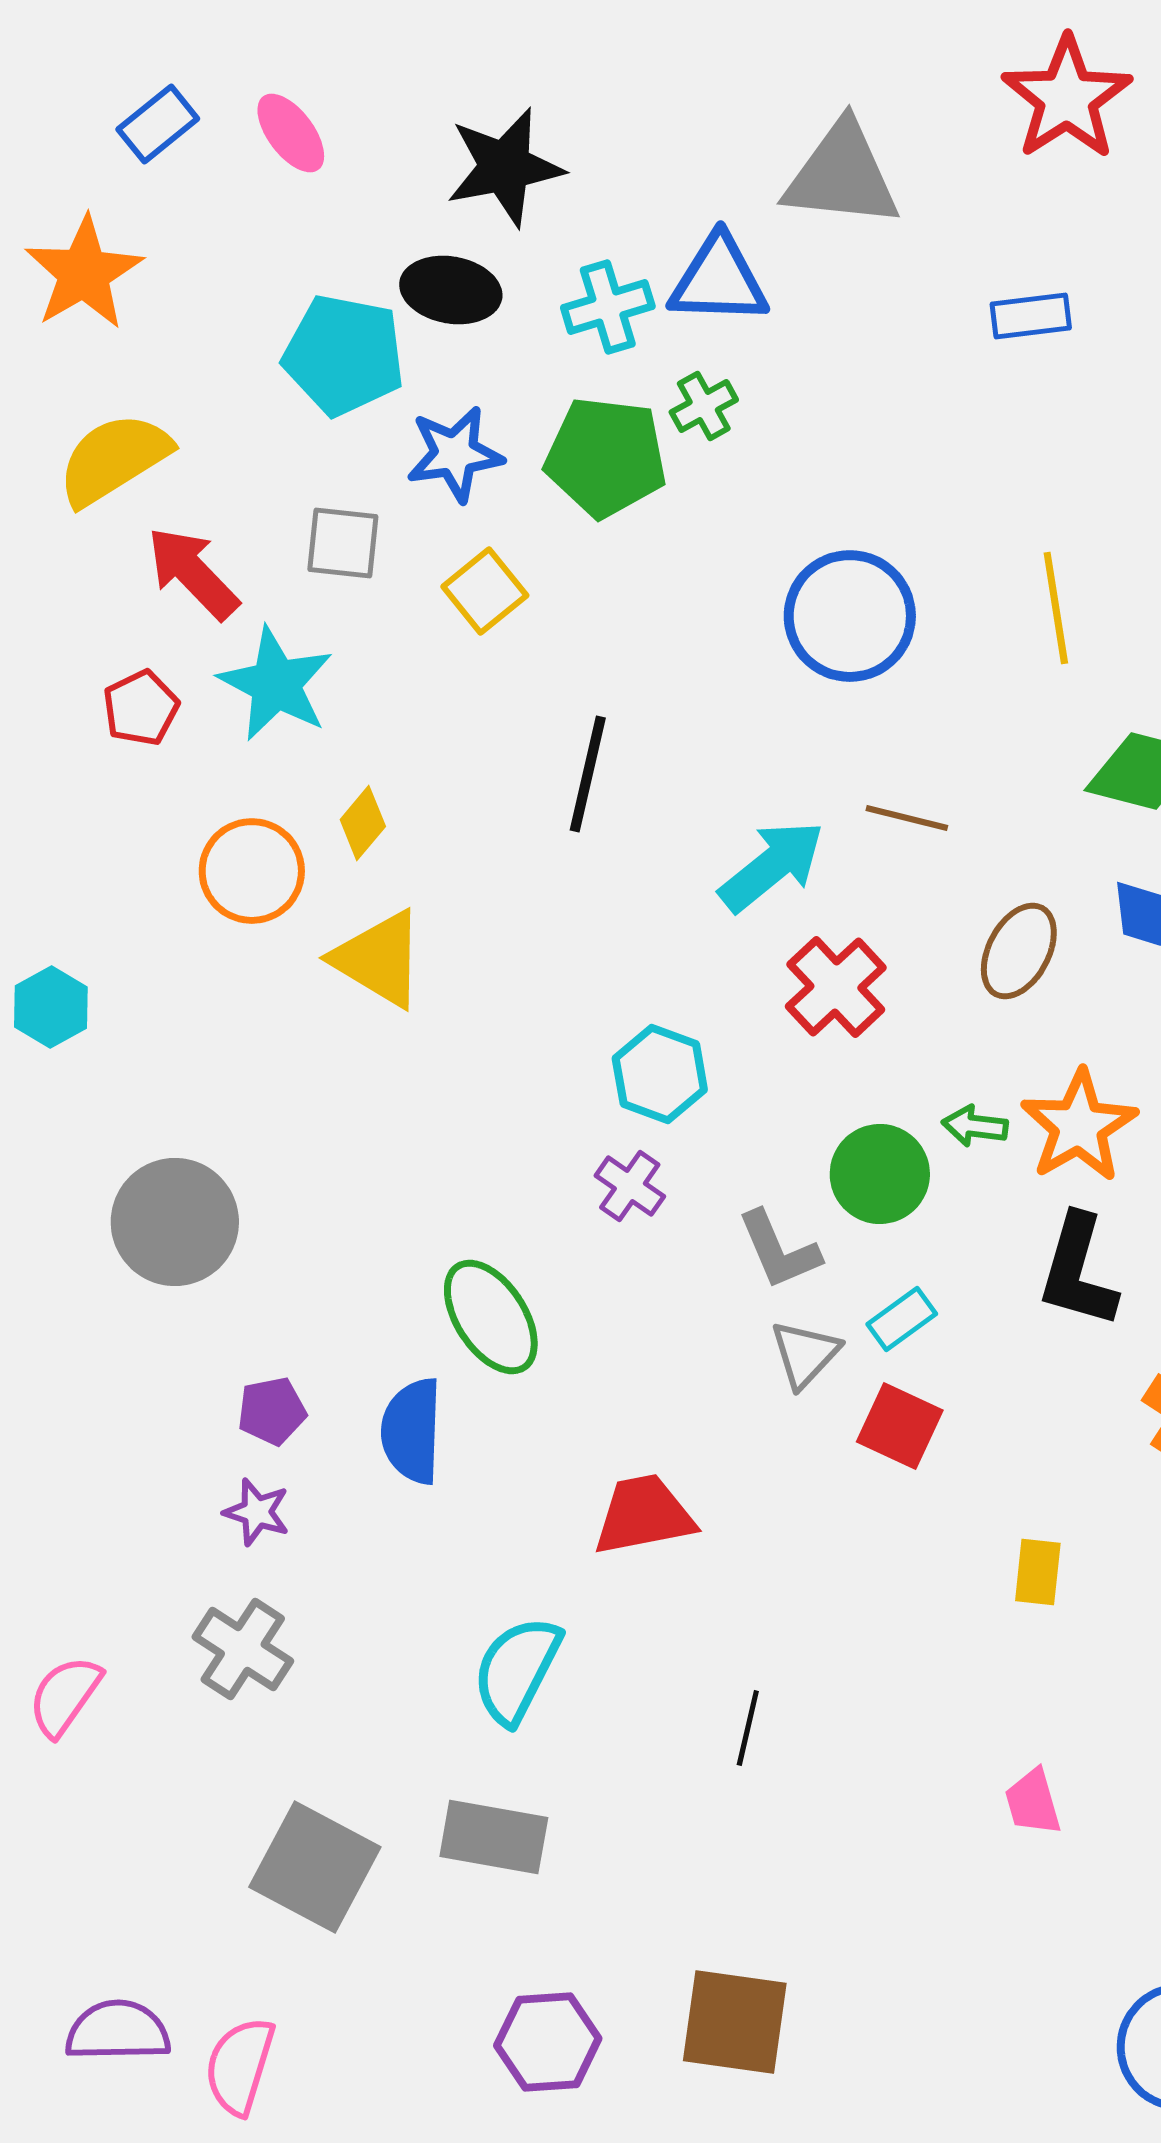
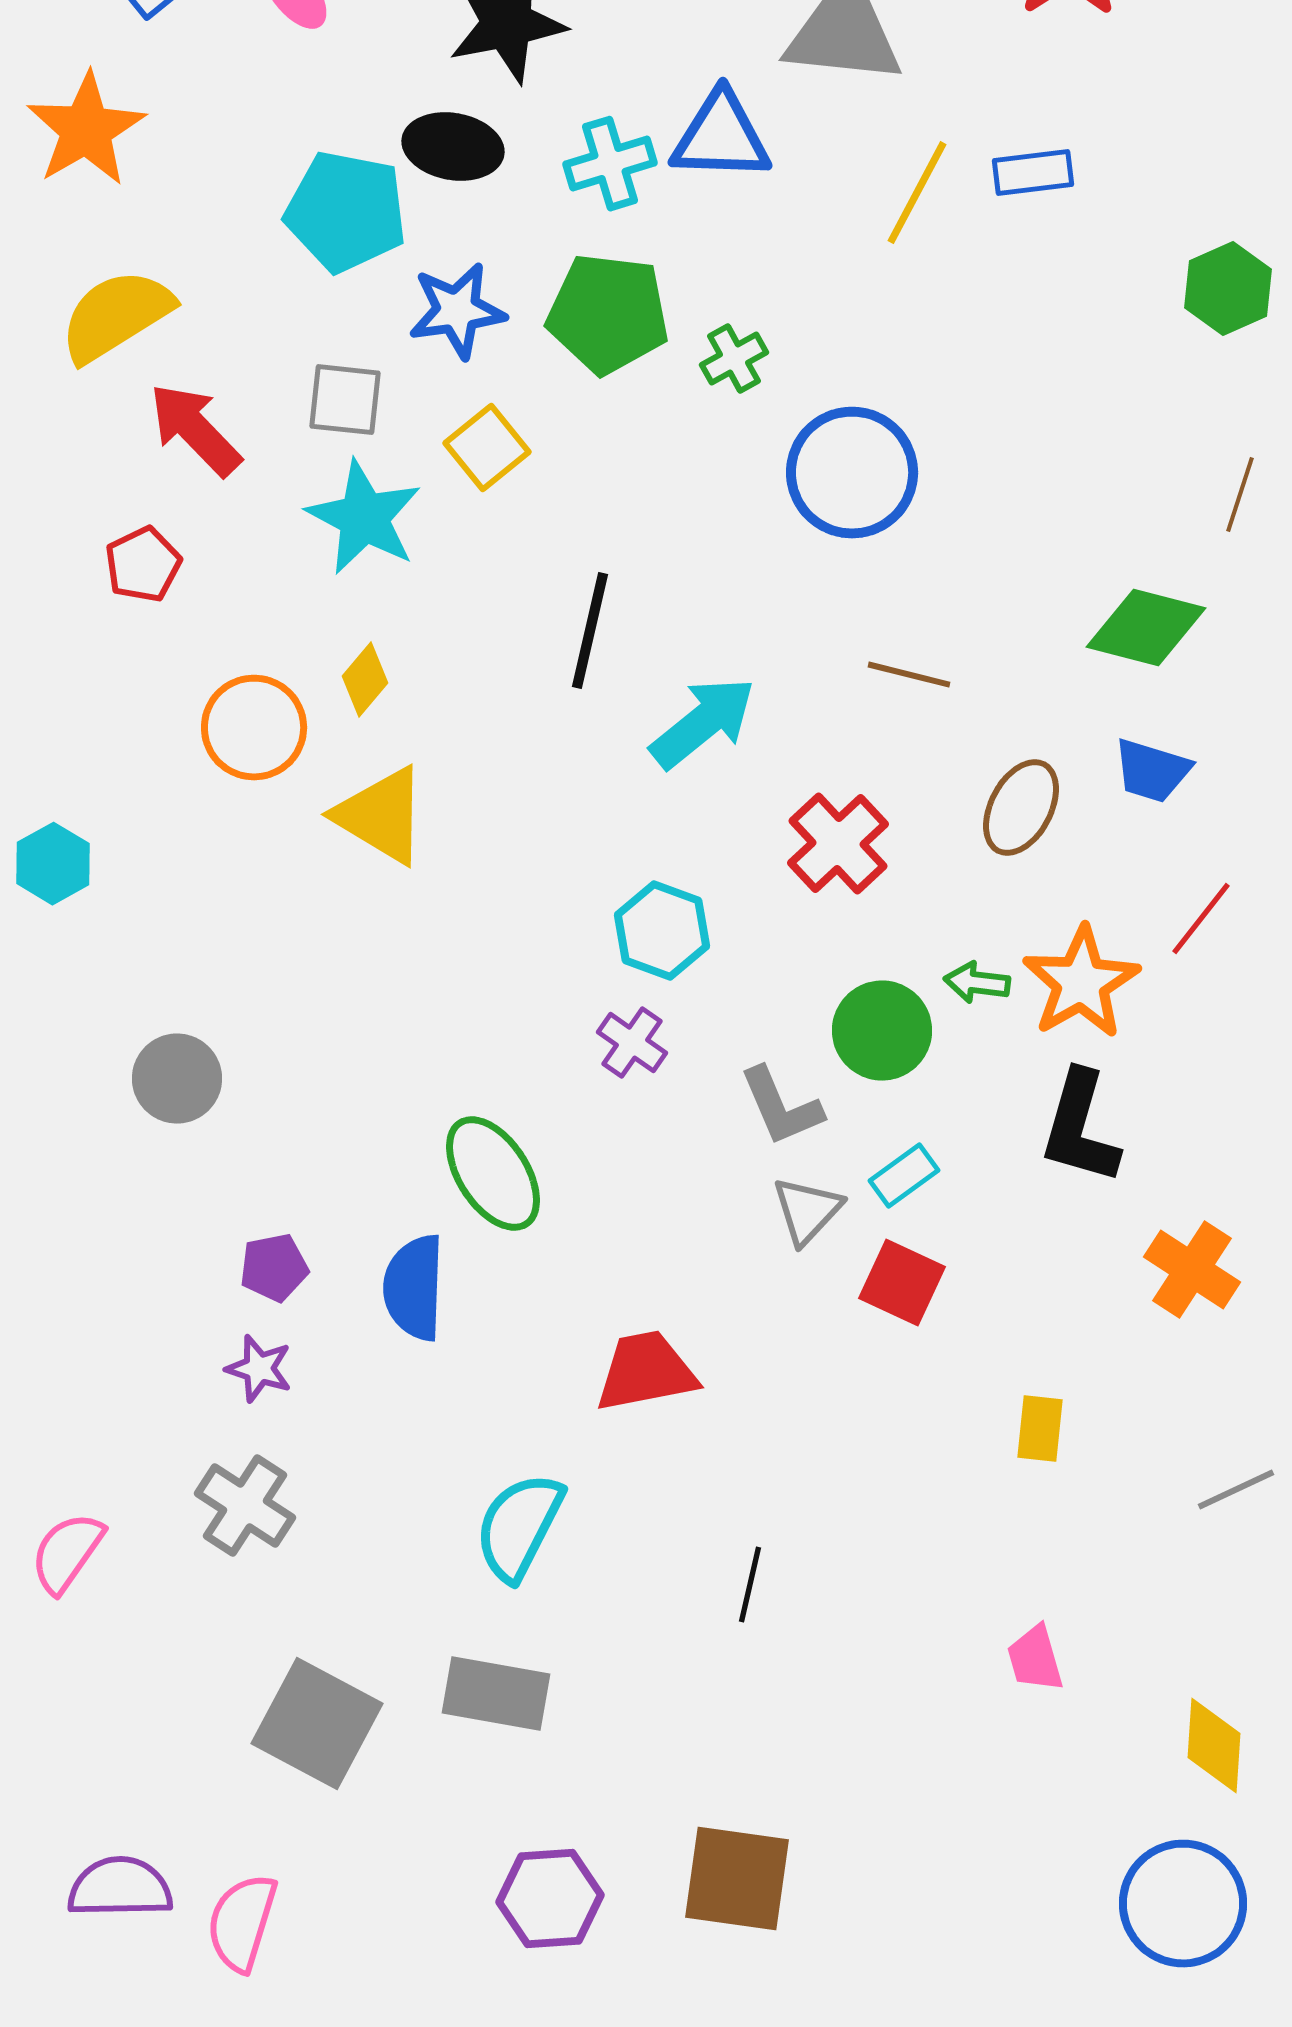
green cross: (704, 406) -> (734, 359), moved
yellow line: (1056, 608) -> (917, 193), moved, turned 37
cyan star: (276, 684) -> (364, 518), moved
cyan arrow: (772, 866) -> (703, 723), moved
gray circle: (175, 1222) -> (177, 1079), size x0.7

